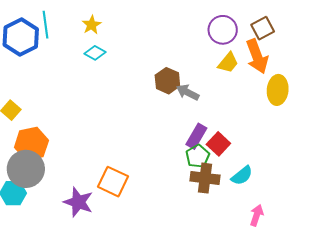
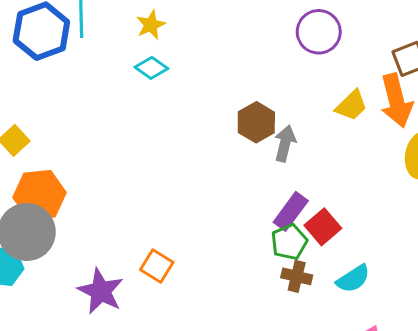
purple circle: (223, 30) -> (319, 32), moved
gray arrow: (188, 92) -> (285, 143), turned 70
brown cross: (205, 178) -> (297, 276), size x0.7
orange square: (113, 182) -> (157, 266), size x0.7

